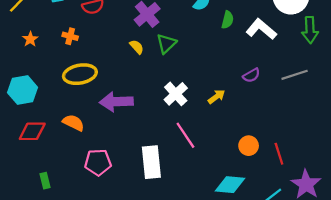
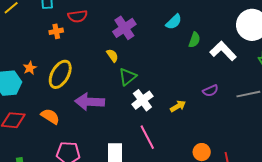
orange cross: (70, 36) -> (56, 31), moved, turned -32
orange star: (30, 39) -> (30, 68), moved
green triangle: (166, 44) -> (128, 77), moved
yellow ellipse: (80, 74) -> (60, 74), turned -56

